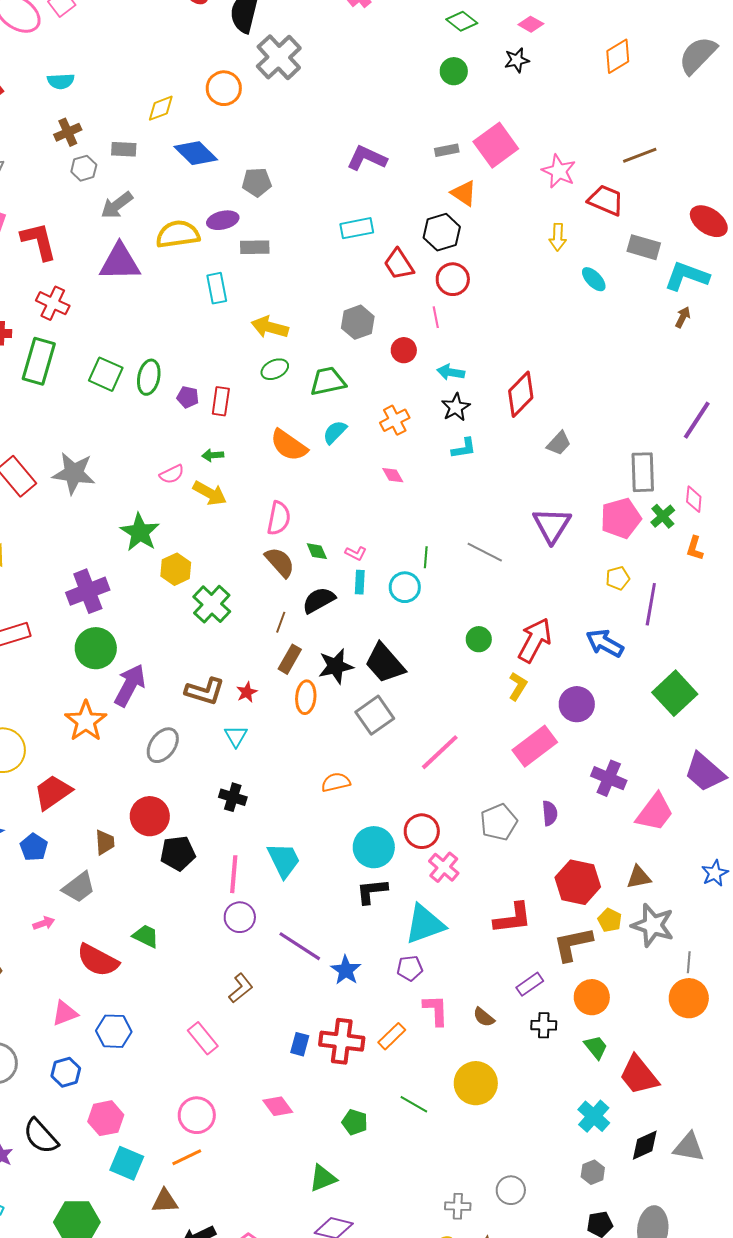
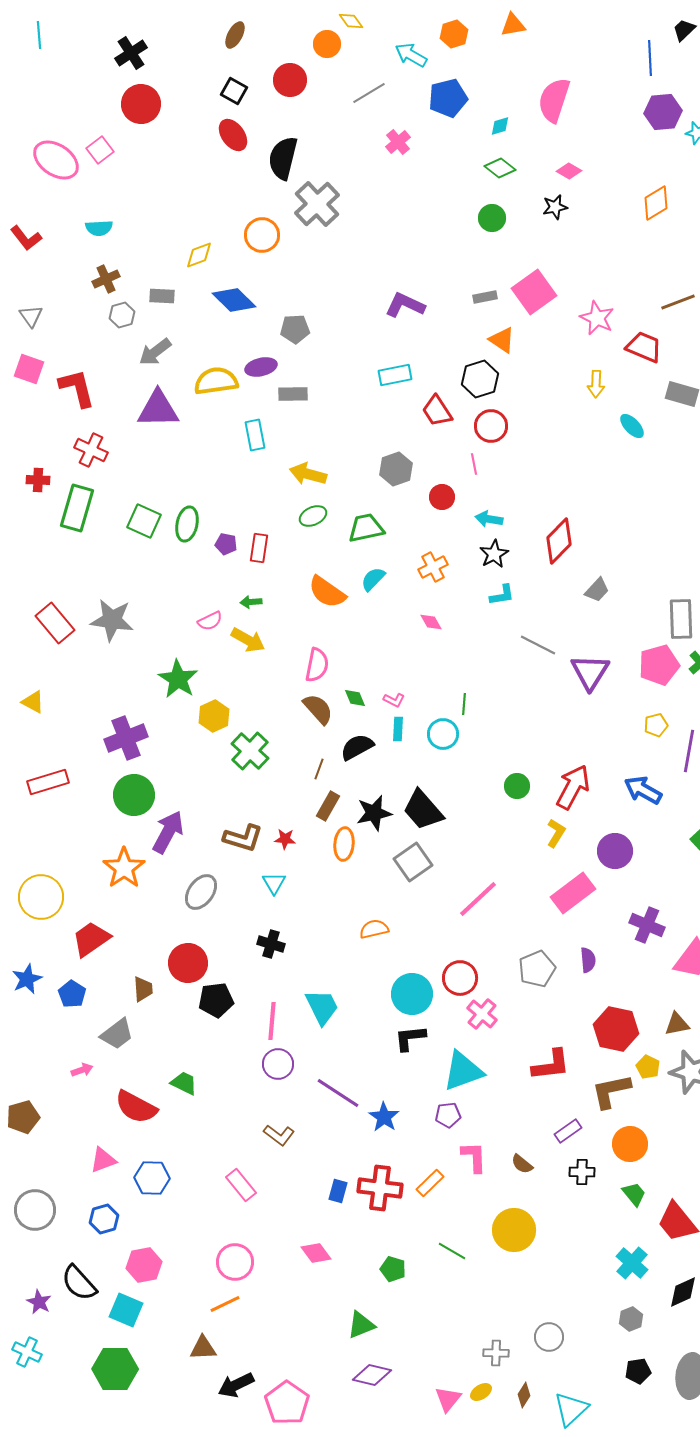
gray line: (485, 552) -> (538, 645), moved
red star: (247, 692) -> (285, 839), turned 30
brown L-shape: (241, 988) -> (279, 1135), turned 76
cyan square: (127, 1163) -> (126, 1310), moved

